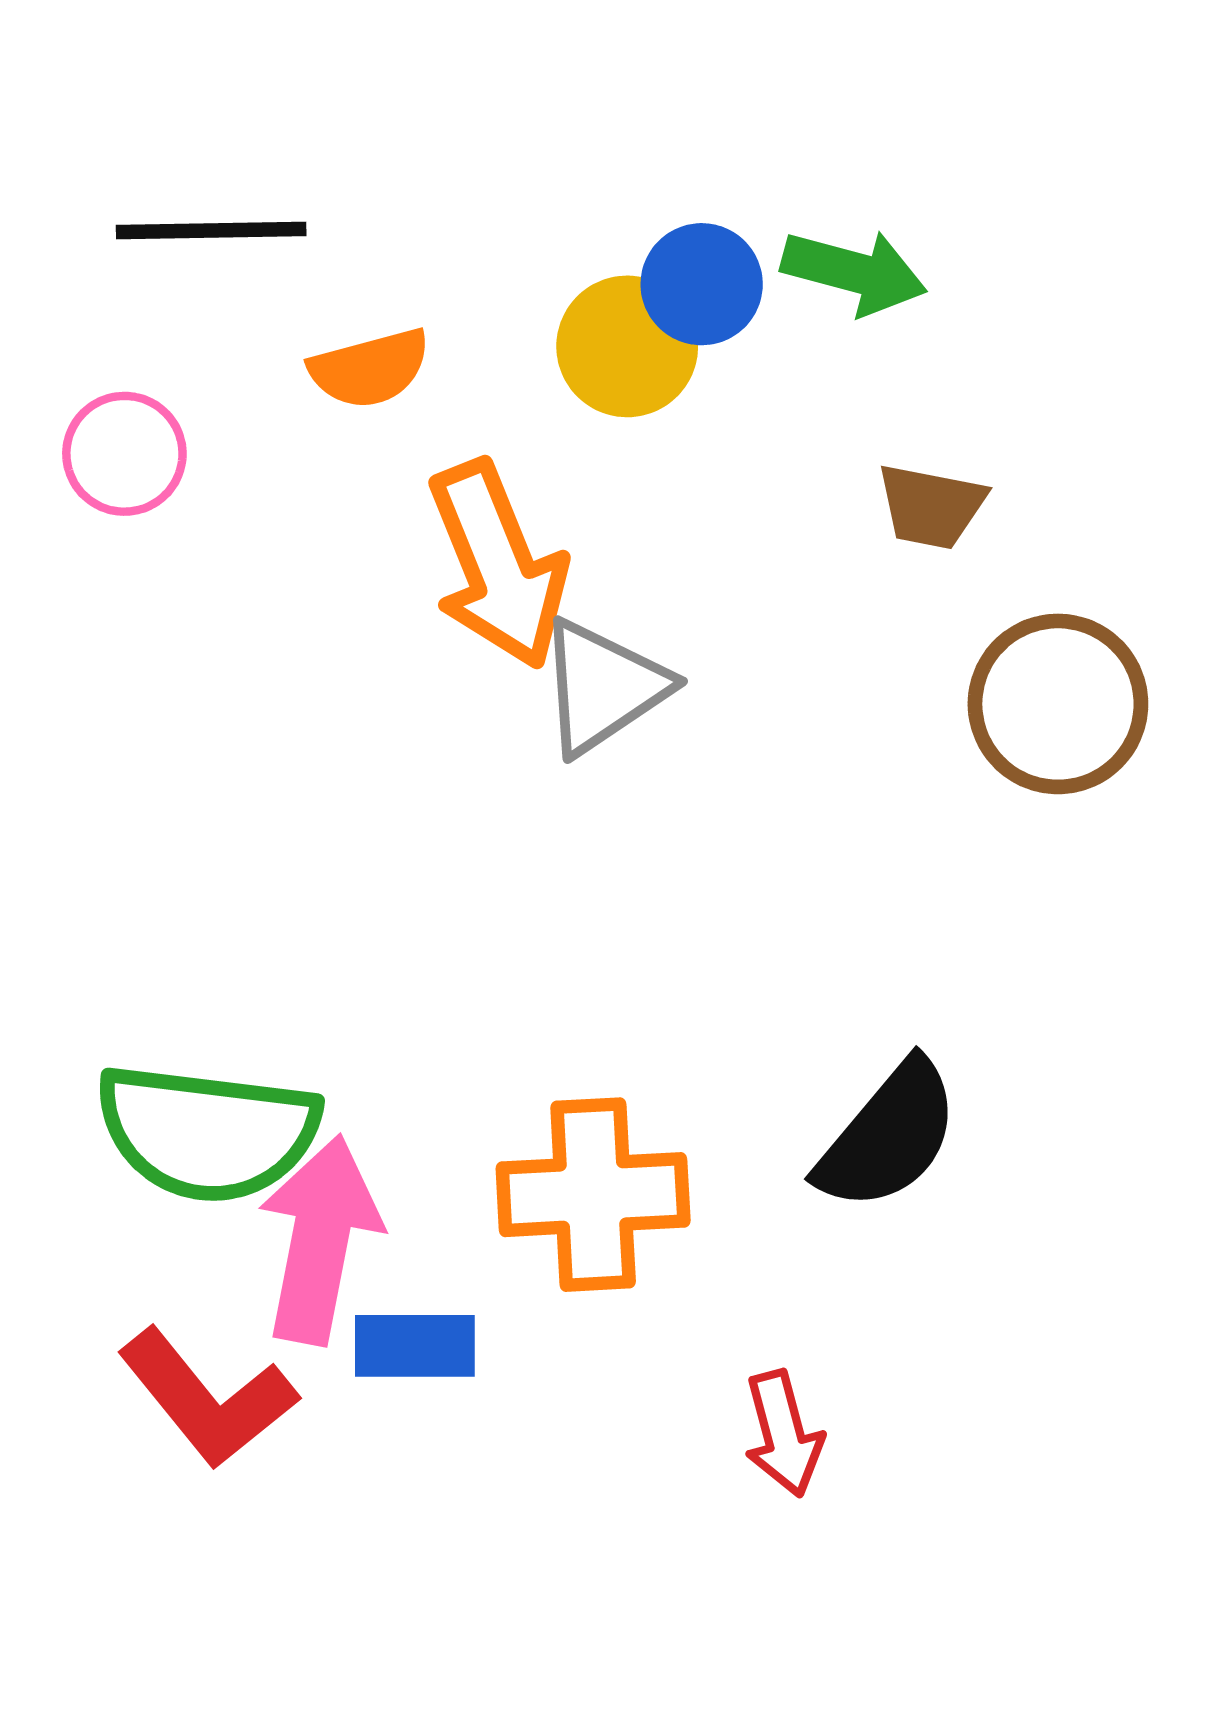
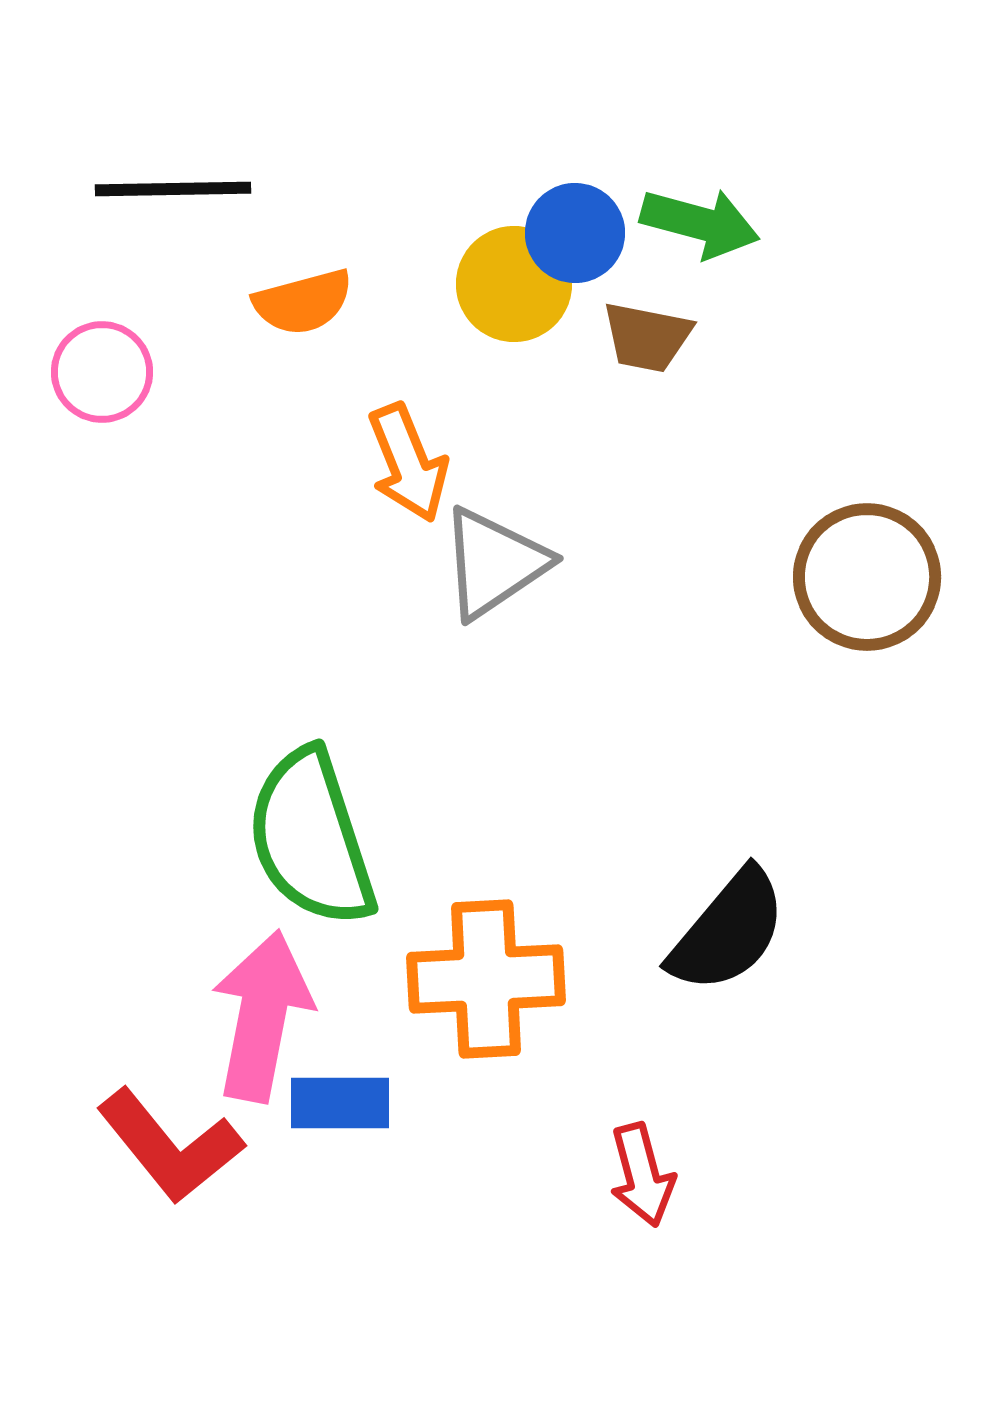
brown trapezoid: (931, 506) -> (647, 337), moved
orange arrow: (498, 565) -> (408, 463), size x0.7
green semicircle: (207, 1132) -> (311, 838), moved, turned 65

